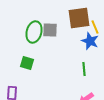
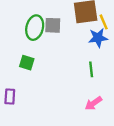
blue star: (90, 41) -> (98, 38), turned -30

